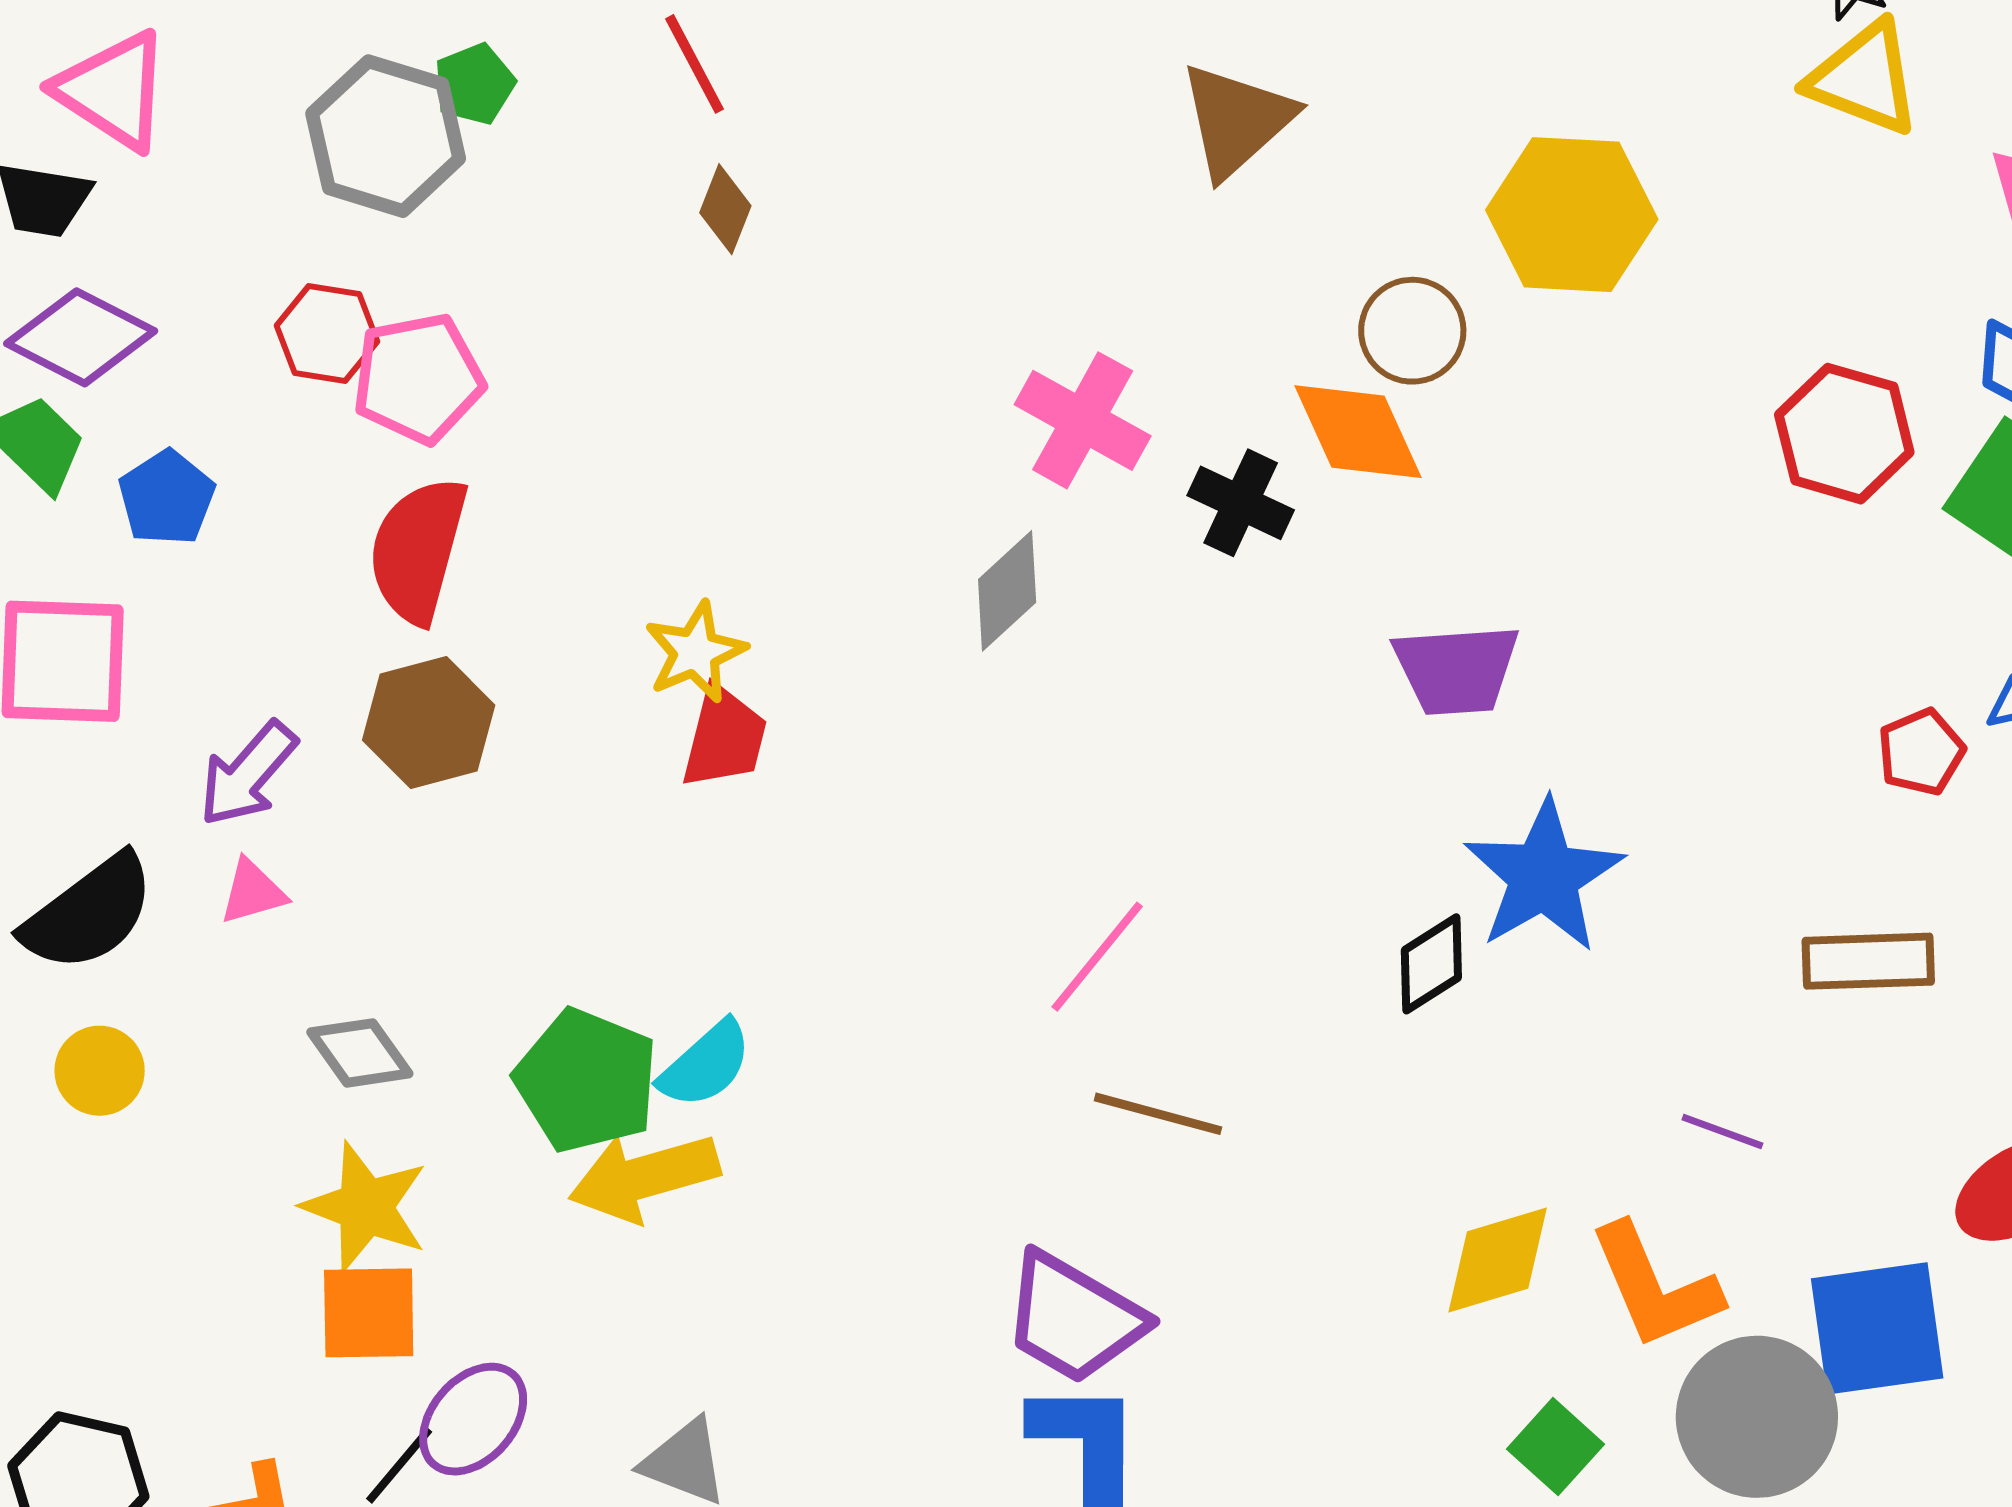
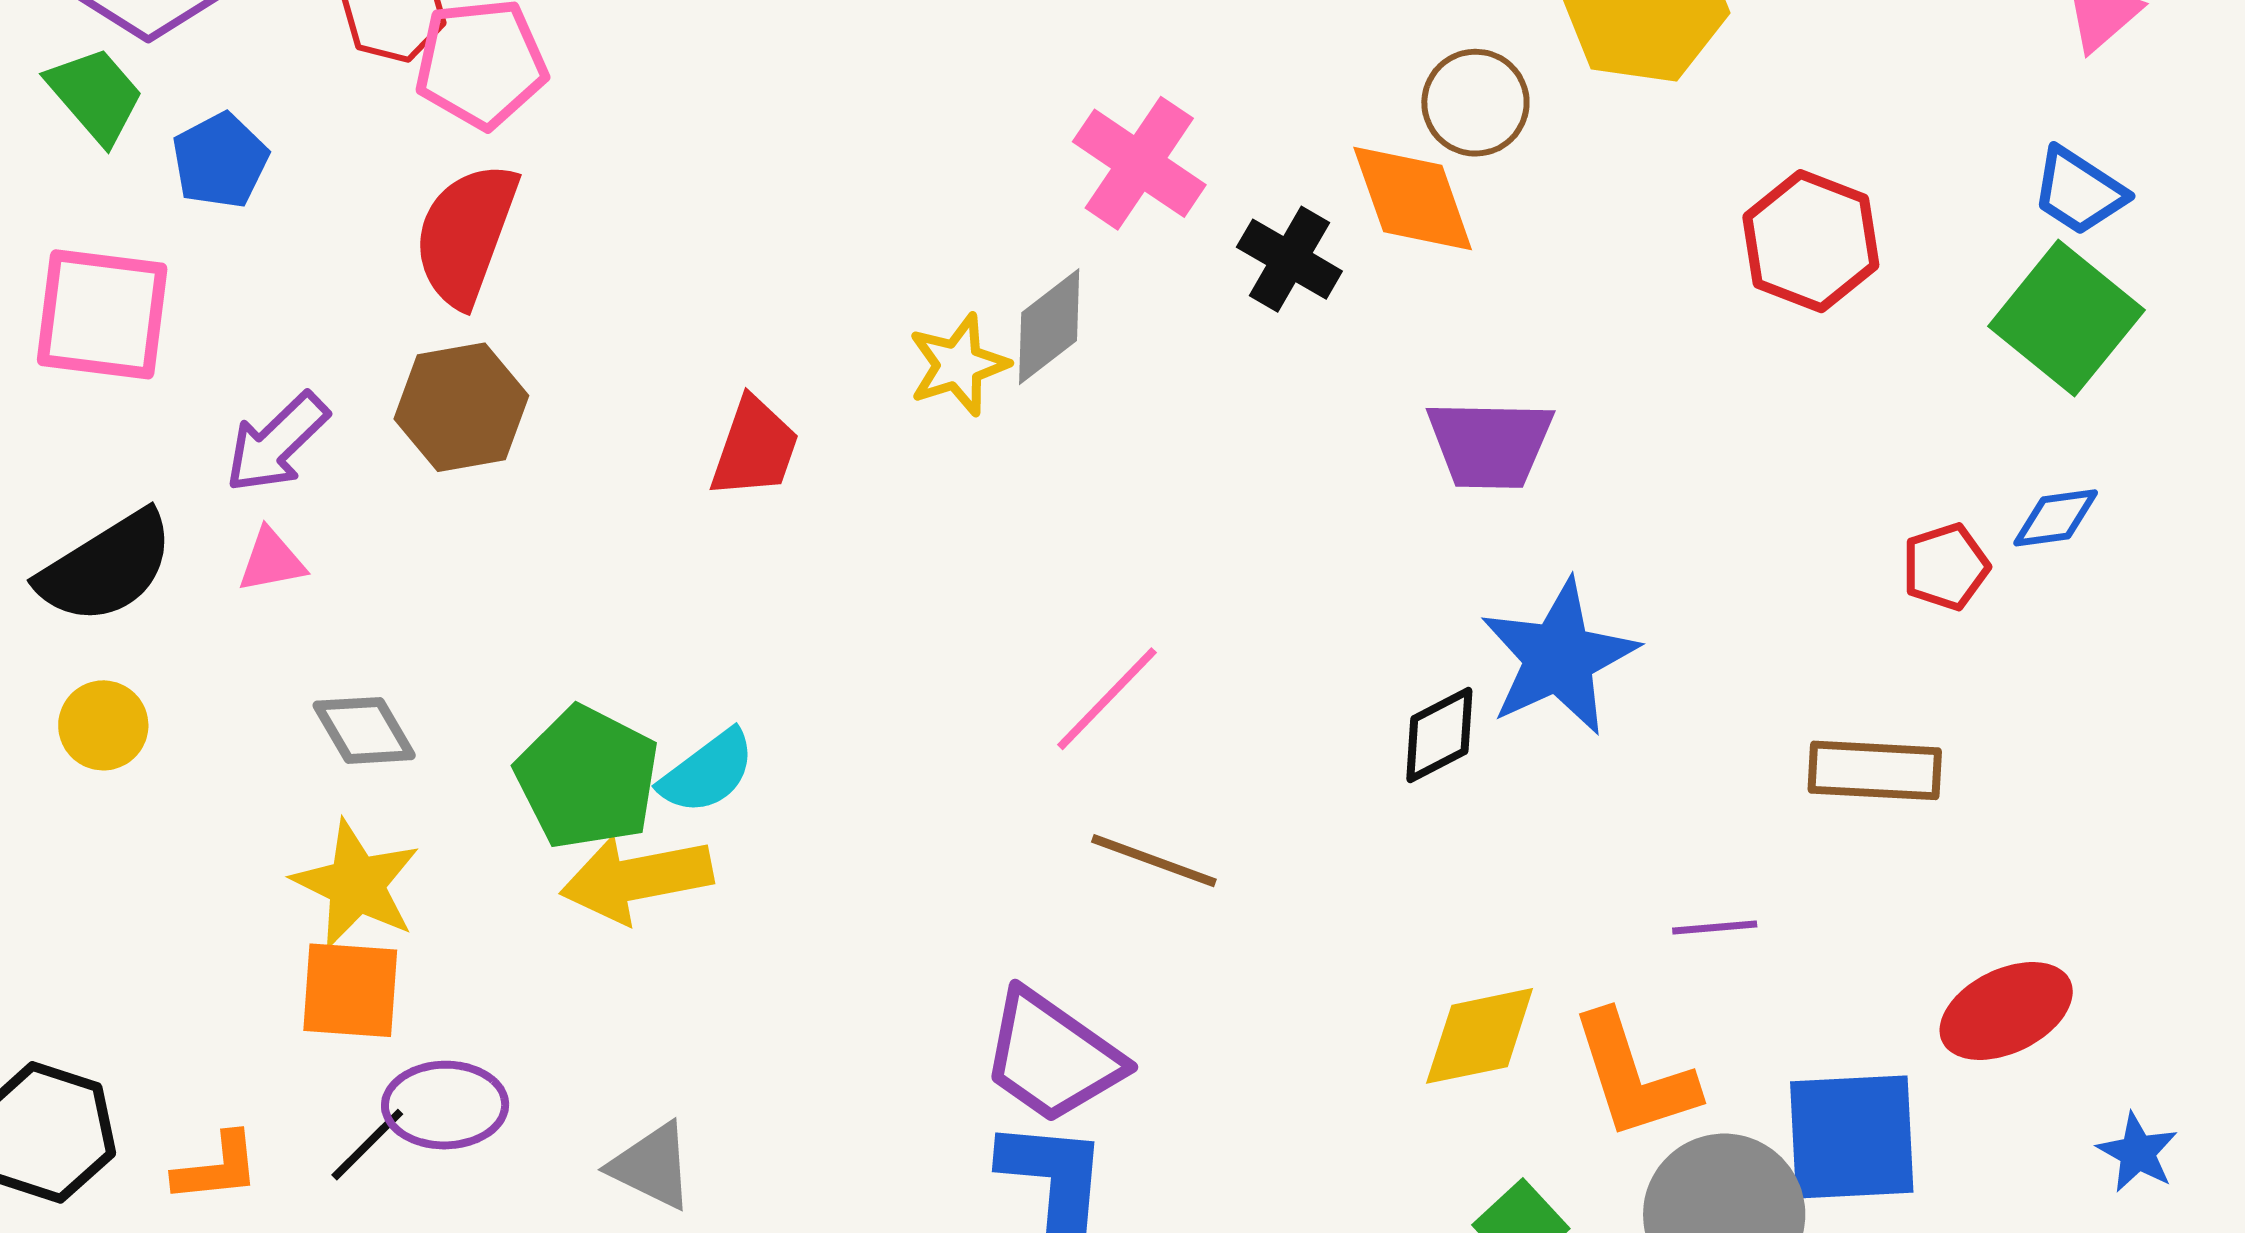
red hexagon: (1844, 434) -> (1811, 241), moved
yellow star: (695, 652) -> (958, 365), moved
purple line: (1722, 1131) -> (1715, 927), turned -30
purple ellipse: (473, 1419) -> (445, 1105), turned 43

